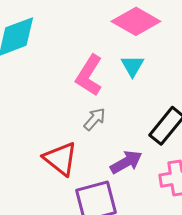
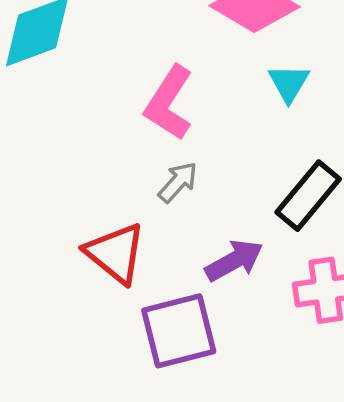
cyan triangle: (132, 66) -> (289, 83), moved

